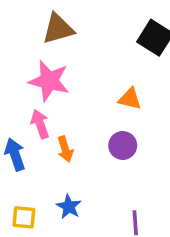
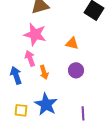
orange triangle: (130, 99) -> (72, 43), moved
blue star: (69, 207) -> (46, 104), size x1.6

